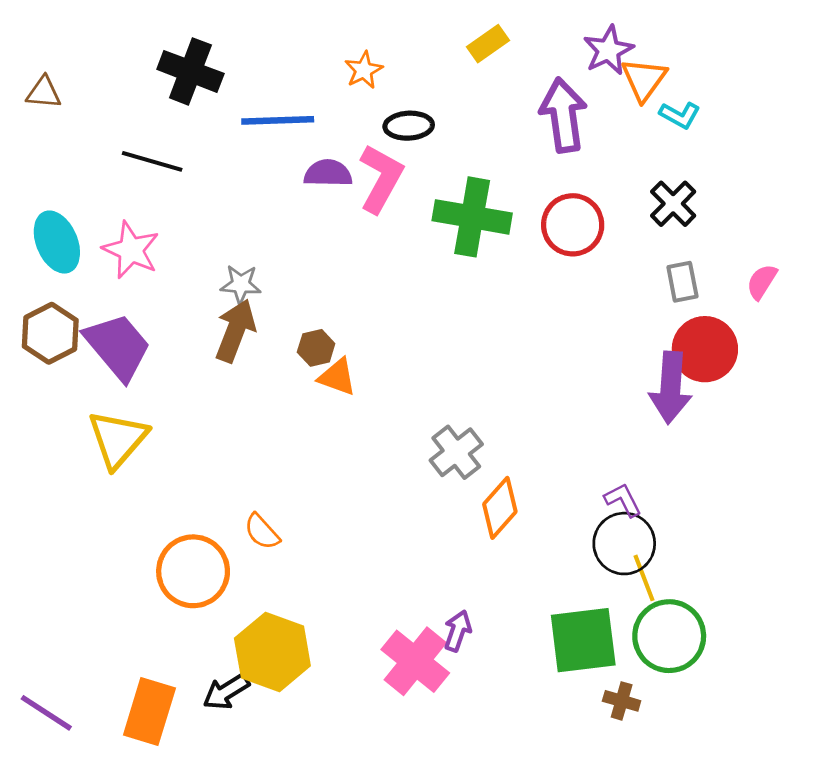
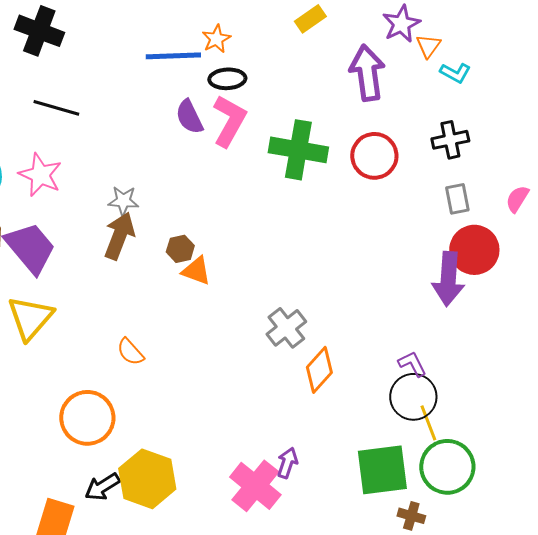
black cross: (190, 71) -> (39, 31), moved
orange triangle: (644, 79) -> (428, 46), size x0.7
blue line: (278, 120) -> (173, 56), moved
black ellipse: (409, 126) -> (227, 79), moved
purple semicircle: (328, 173) -> (189, 117), turned -117
black cross: (673, 204) -> (450, 140), turned 33
orange semicircle: (262, 532) -> (130, 352), moved
black arrow: (226, 692) -> (102, 487), moved

